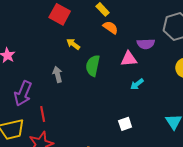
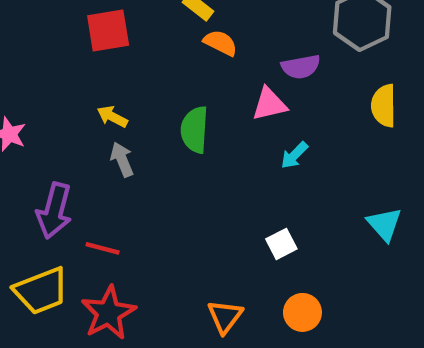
red square: (60, 14) -> (108, 30), turned -30
yellow arrow: (73, 44) -> (112, 117), moved
red line: (43, 114) -> (103, 248), turned -56

